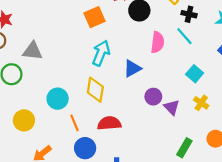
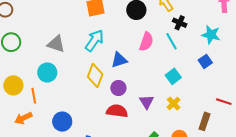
gray triangle: (33, 51) -> (56, 44), moved
yellow diamond: (95, 90) -> (95, 76), moved
purple circle: (153, 97) -> (118, 88), moved
orange line: (75, 123) -> (34, 96), moved
red semicircle: (109, 123) -> (117, 111), moved

